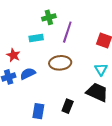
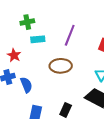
green cross: (49, 17) -> (27, 22), moved
blue semicircle: (28, 74) -> (26, 85), moved, turned 91

